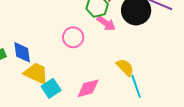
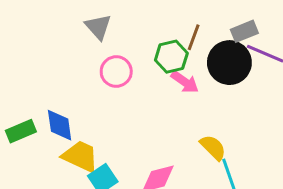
pink circle: (73, 37) -> (116, 72), moved

